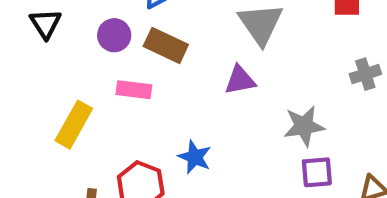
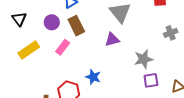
brown rectangle: (166, 45) -> (76, 26), turned 42
pink rectangle: (134, 90) -> (63, 47), turned -56
yellow rectangle: (74, 125) -> (29, 50), moved, turned 30

